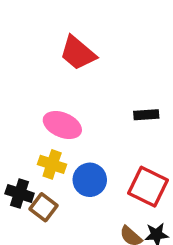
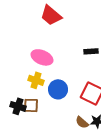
black cross: (20, 193) -> (18, 106), moved
brown square: (44, 207) -> (31, 105), turned -35

